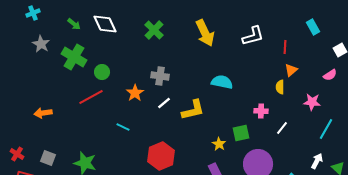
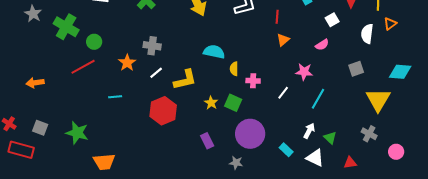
yellow semicircle: (280, 87) -> (234, 69), moved
cyan line: (123, 127) -> (115, 97), turned -32
white line: (282, 128) -> (283, 93), moved
green square: (241, 133) -> (233, 103), turned 36
yellow star: (219, 144) -> (211, 103), moved
red hexagon: (161, 156) -> (163, 111), moved

